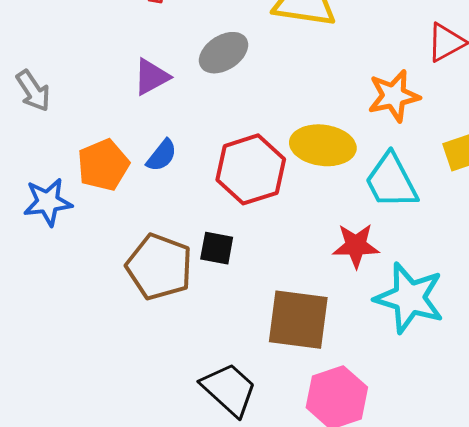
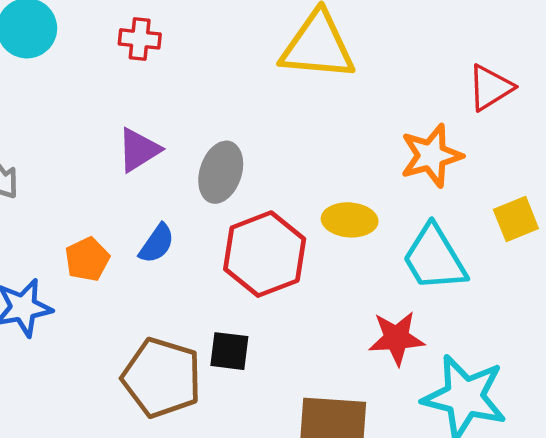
gray ellipse: (224, 53) -> (221, 172), moved, turned -36
yellow ellipse: (323, 145) -> (350, 220), size x0.7
orange pentagon: (103, 165) -> (87, 259), size x0.7

